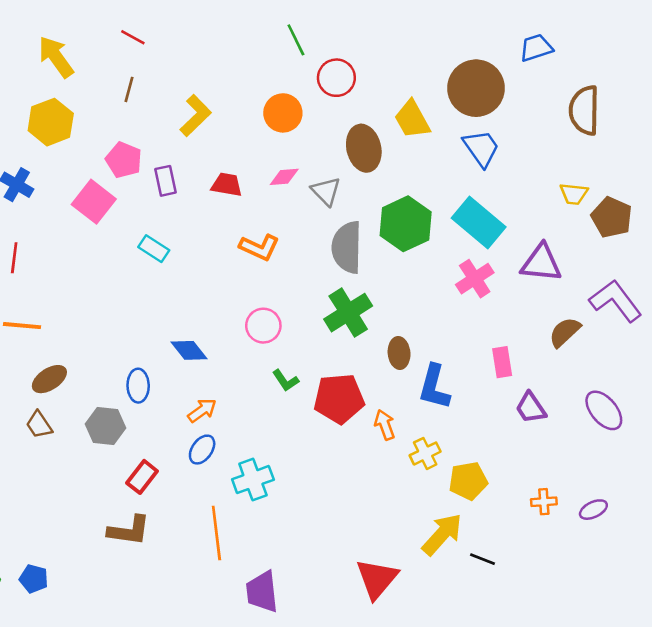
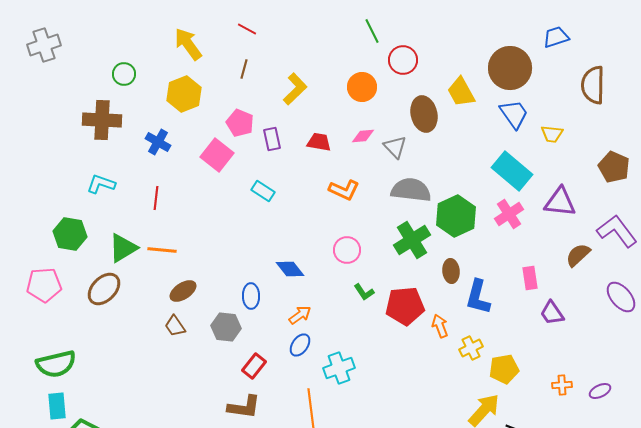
yellow trapezoid: (574, 194) -> (552, 134), moved
green hexagon: (406, 224) -> (456, 216), moved
gray semicircle: (347, 247) -> (411, 190), turned 96
purple ellipse: (604, 410) -> (621, 297), moved

